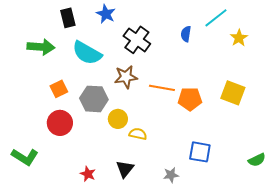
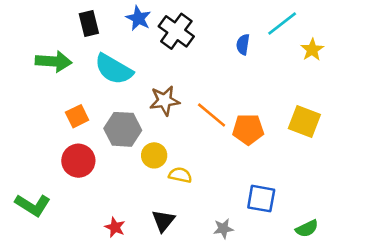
black cross: (137, 40) -> (176, 31), moved
orange line: (162, 88) -> (212, 115), turned 30
green semicircle: (257, 160) -> (307, 229), moved

